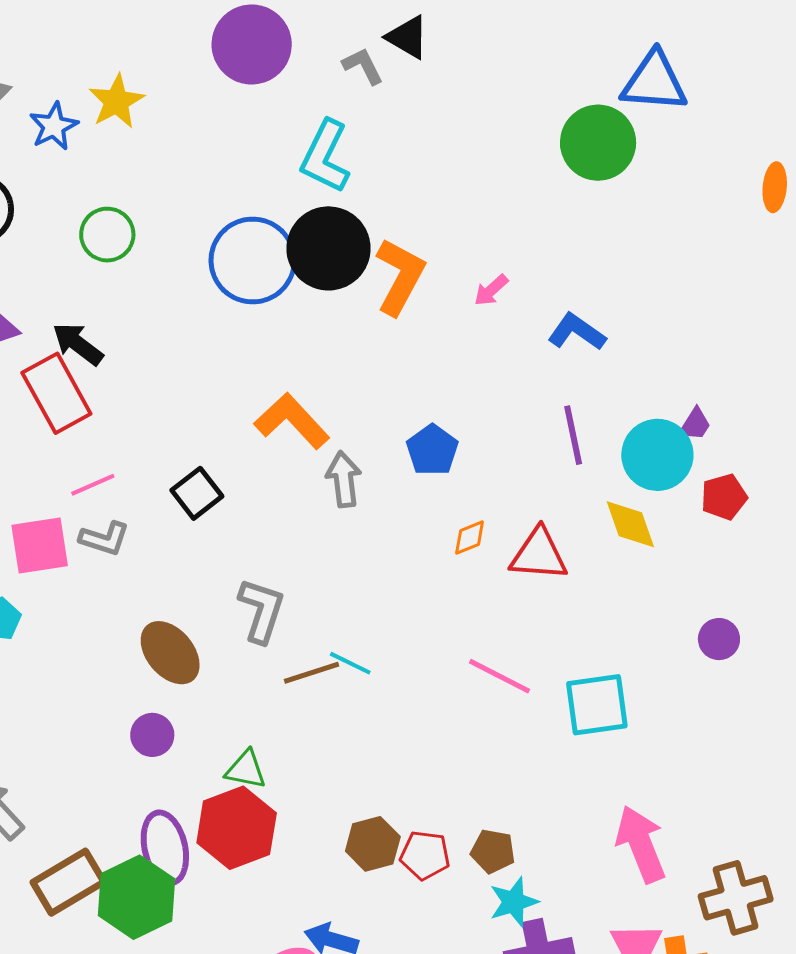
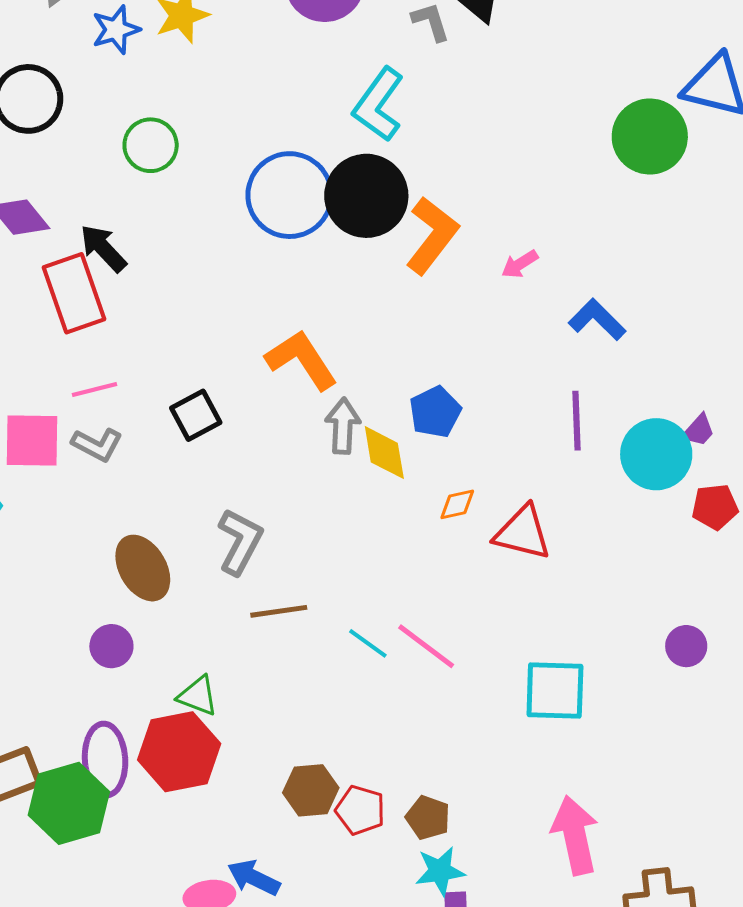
yellow diamond: (630, 524) -> (384, 453), moved
cyan line: (350, 663) -> (368, 643), moved
pink line: (499, 676) -> (426, 646), moved

